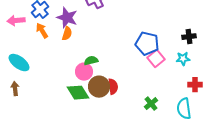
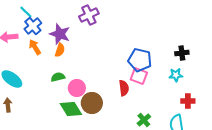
pink square: (156, 59) -> (139, 76), moved, turned -30
green semicircle: (91, 61) -> (58, 77), moved
red semicircle: (113, 87) -> (124, 88), moved

